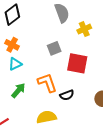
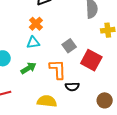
gray square: (54, 48) -> (69, 46), moved, turned -32

